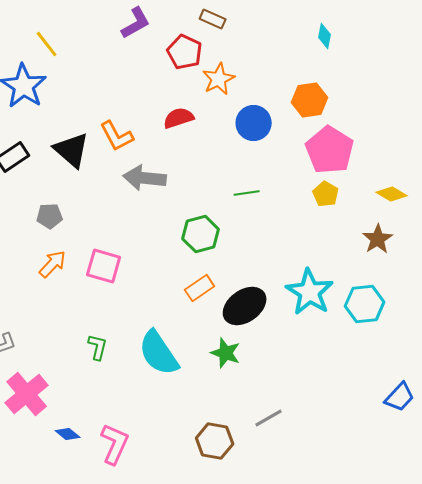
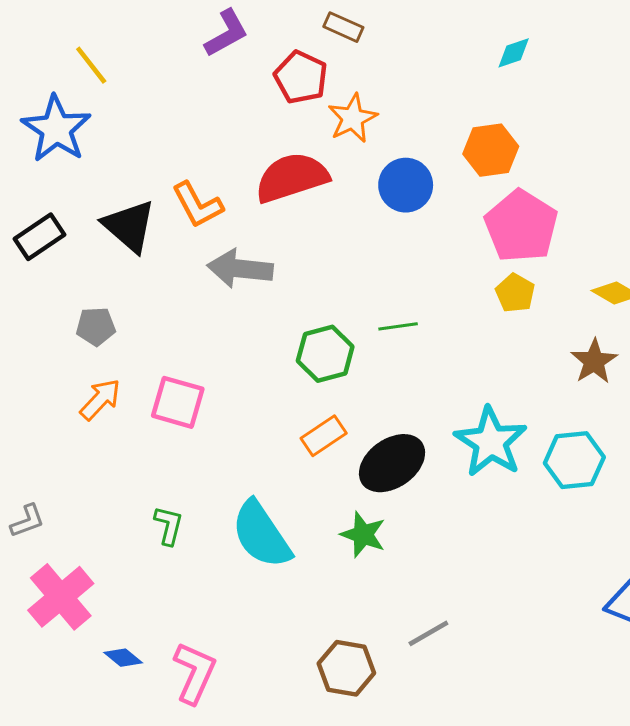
cyan diamond: (325, 36) -> (514, 53), turned 60
red semicircle: (179, 118) -> (292, 177), size x1.6
green line: (247, 193) -> (398, 326), moved

